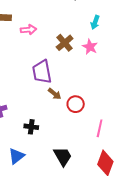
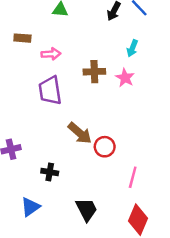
brown cross: (65, 43) -> (94, 72), turned 36
purple trapezoid: (42, 72) -> (50, 90), moved
brown arrow: (55, 94) -> (80, 133), size x1.5

